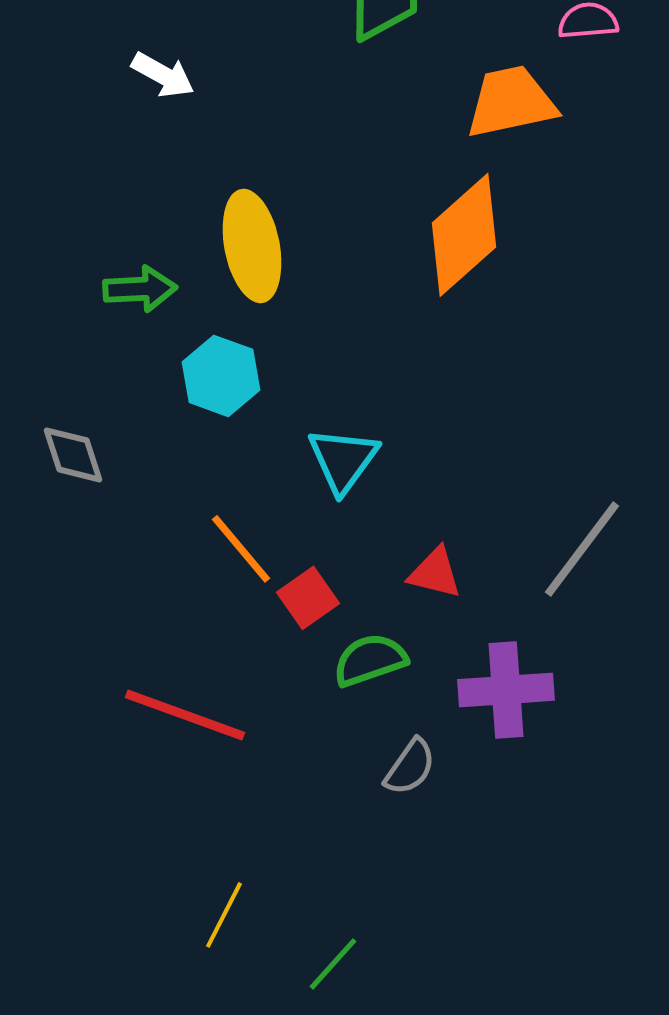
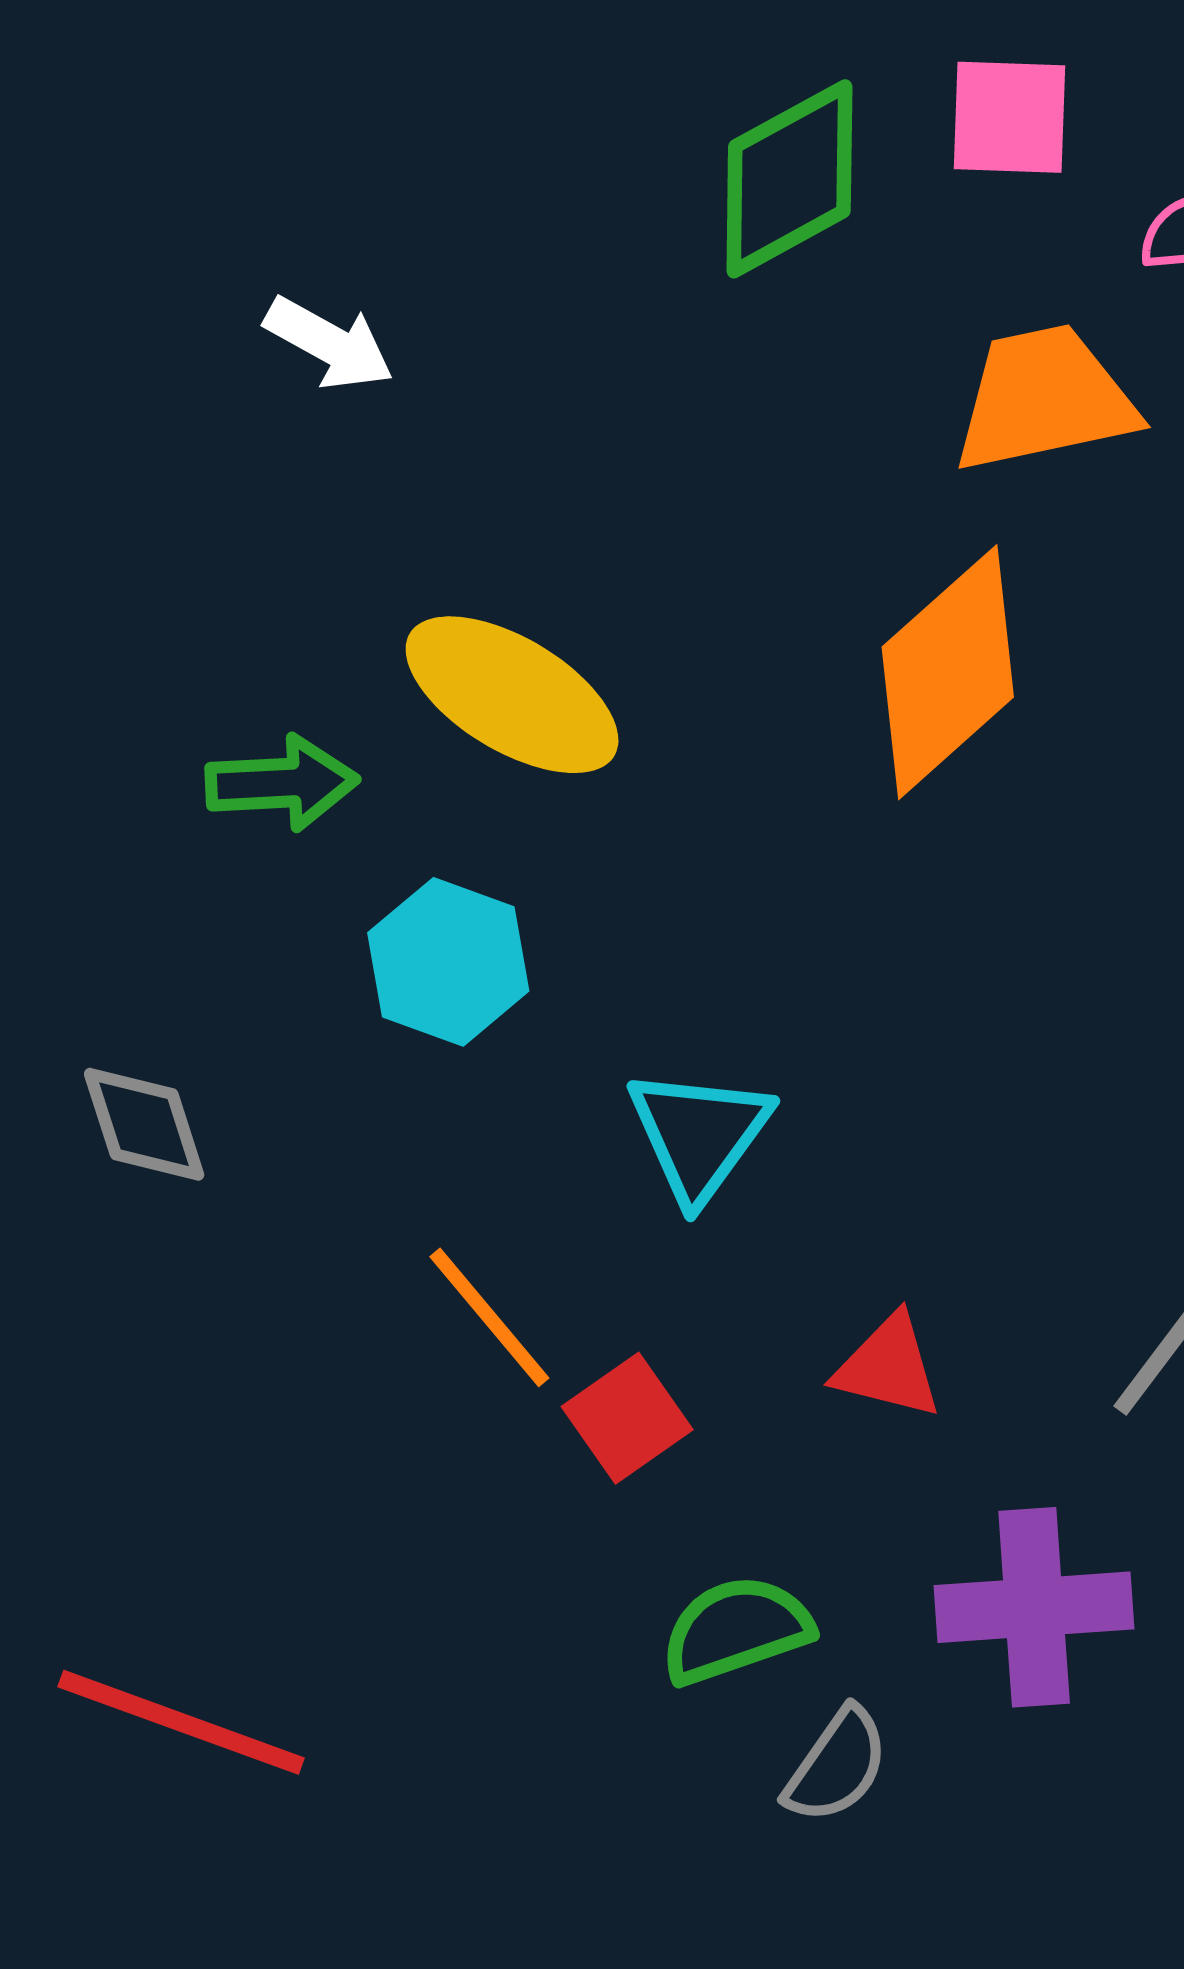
yellow ellipse: (252, 246) -> (512, 695), turned -48
green semicircle: (370, 660) -> (736, 1630), moved
red line: (185, 715) -> (181, 1722), moved

